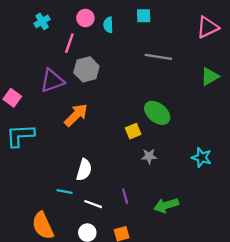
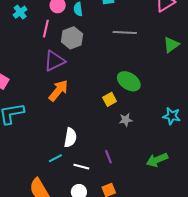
gray hexagon: (86, 69) -> (72, 38), moved
purple triangle: (52, 81) -> (54, 61), moved
cyan line: (65, 191) -> (55, 158), turned -32
green arrow: (166, 205) -> (157, 160), moved

